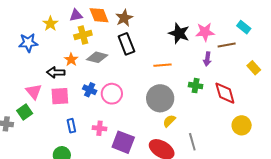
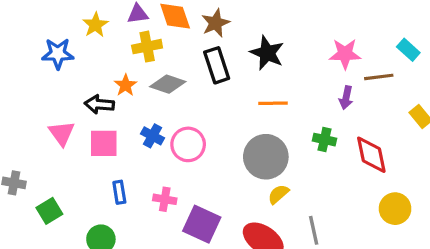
black star: (179, 33) -> (267, 53), moved
green square: (25, 112) -> (49, 211), moved

